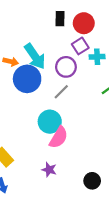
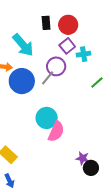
cyan arrow: (35, 56) -> (23, 45), moved
gray line: (61, 92) -> (48, 78), moved
purple star: (49, 170) -> (82, 158), moved

